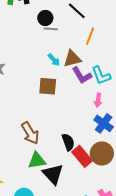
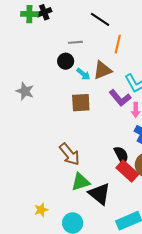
black circle: (45, 18) -> (66, 61), moved
purple L-shape: (82, 75) -> (120, 98), moved
black semicircle: (68, 142) -> (121, 155), moved

